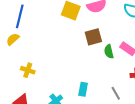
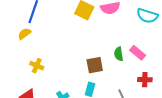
brown square: (93, 37) -> (95, 65), moved

